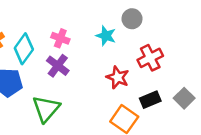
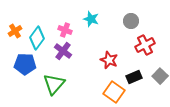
gray circle: (132, 19) -> (131, 21), moved
cyan star: (106, 36) -> (91, 19), moved
red cross: (150, 58) -> (145, 45), moved

